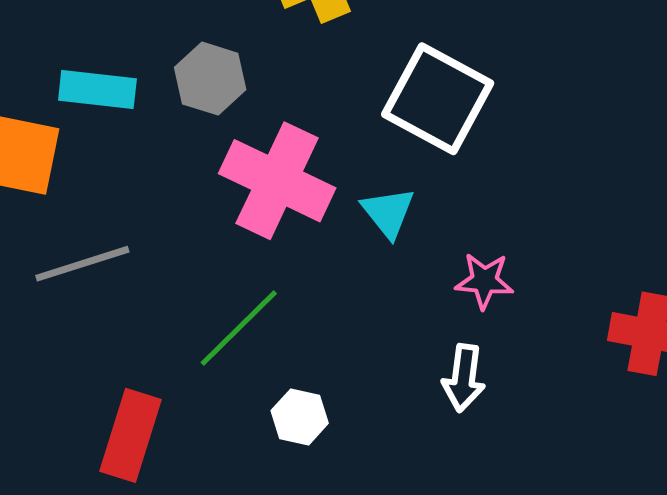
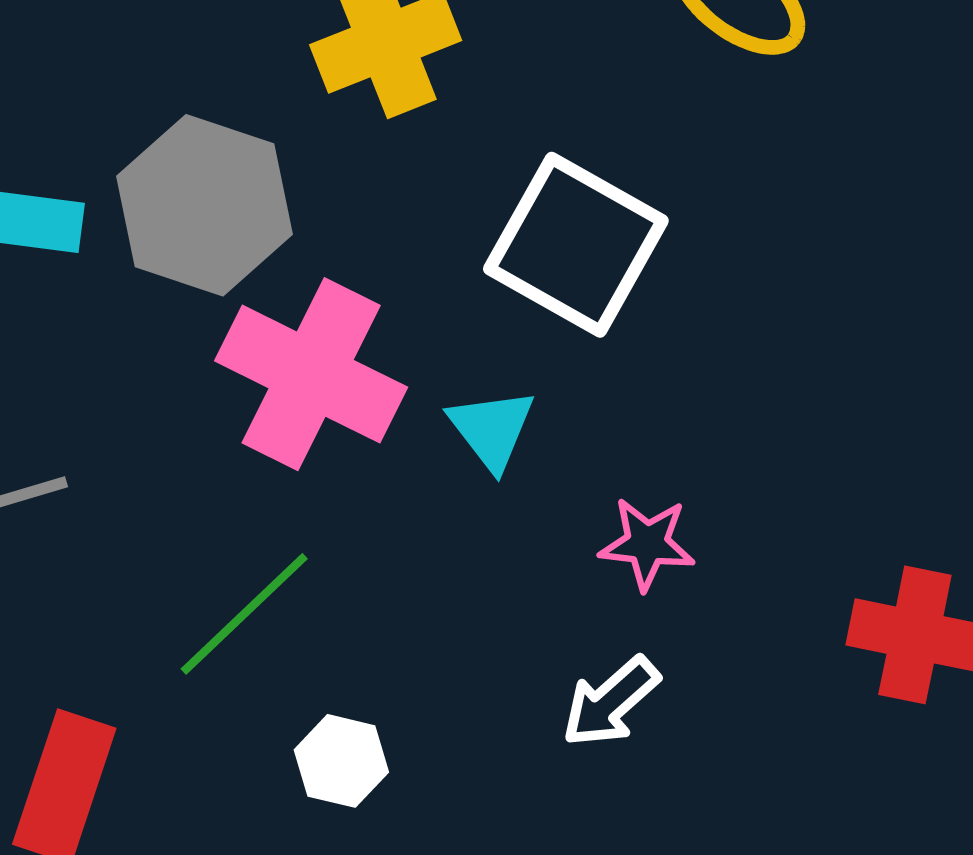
gray hexagon: (210, 79) -> (205, 205), size x1.5
white arrow: (464, 378) -> (611, 702), turned 40

